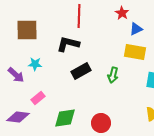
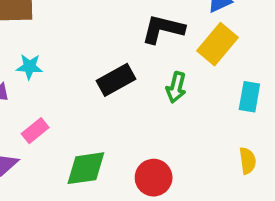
black L-shape: (68, 44) -> (163, 29), moved
yellow rectangle: (135, 52) -> (217, 44), turned -60

